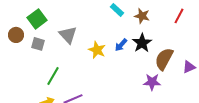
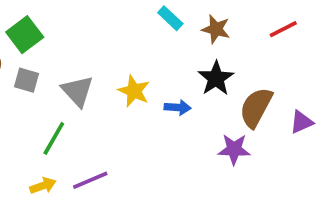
red line: (179, 16) -> (283, 29), turned 35
gray triangle: (68, 35) -> (77, 91), moved
blue arrow: (121, 45) -> (178, 107), moved, turned -128

